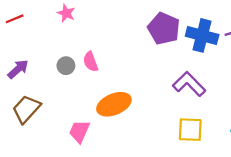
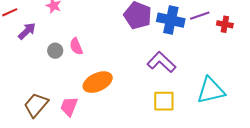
purple arrow: (18, 69) -> (27, 31), moved
brown trapezoid: (26, 109) -> (36, 105), moved

